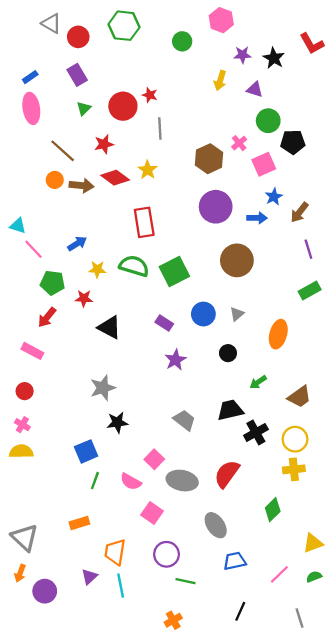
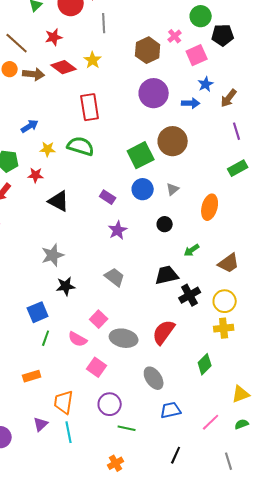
green square: (174, 272) -> (141, 155), moved
gray trapezoid: (184, 420) -> (115, 277), moved

